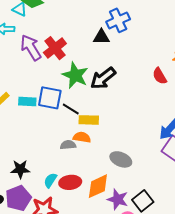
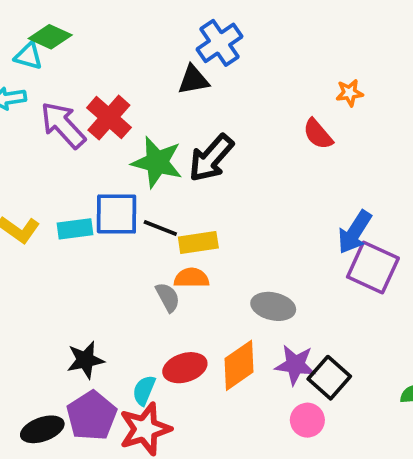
gray semicircle: (68, 145) -> (168, 297), turned 77
cyan semicircle: (50, 180) -> (144, 390), moved
purple star: (118, 199) -> (295, 365), moved

